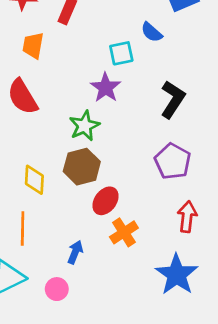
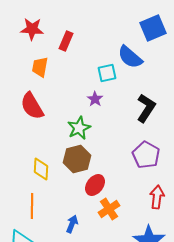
blue semicircle: (152, 32) -> (130, 57), size x1.5
purple star: (106, 88) -> (95, 99), size x0.7

